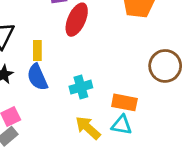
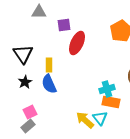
cyan cross: (81, 87) -> (107, 89), moved
cyan triangle: (122, 125) -> (100, 118), moved, turned 42

